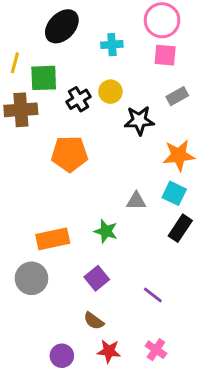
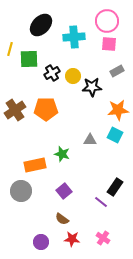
cyan cross: (112, 45) -> (74, 37), size x1.5
yellow circle: (110, 92) -> (73, 76), moved
brown cross: (21, 110) -> (15, 110), moved, turned -30
black rectangle: (180, 228) -> (115, 187), moved
green star: (106, 231) -> (62, 154), moved

